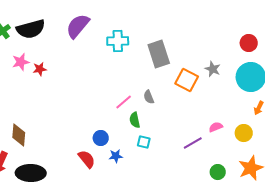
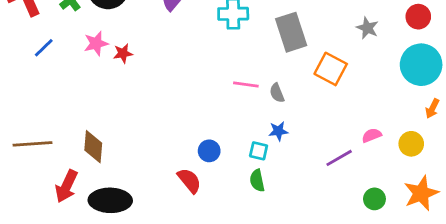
gray star: (213, 69) -> (367, 28), moved
pink line: (124, 102) -> (246, 84), moved, turned 48
green semicircle: (135, 120) -> (257, 181), moved
cyan square: (144, 142) -> (259, 151), moved
blue star: (116, 156) -> (278, 131), moved

